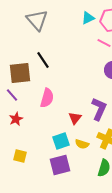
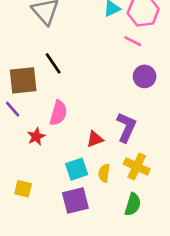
red triangle: (75, 118) -> (95, 139), turned 32
red star: (16, 119) -> (36, 137), moved
yellow semicircle: (82, 144) -> (104, 173), turned 80

